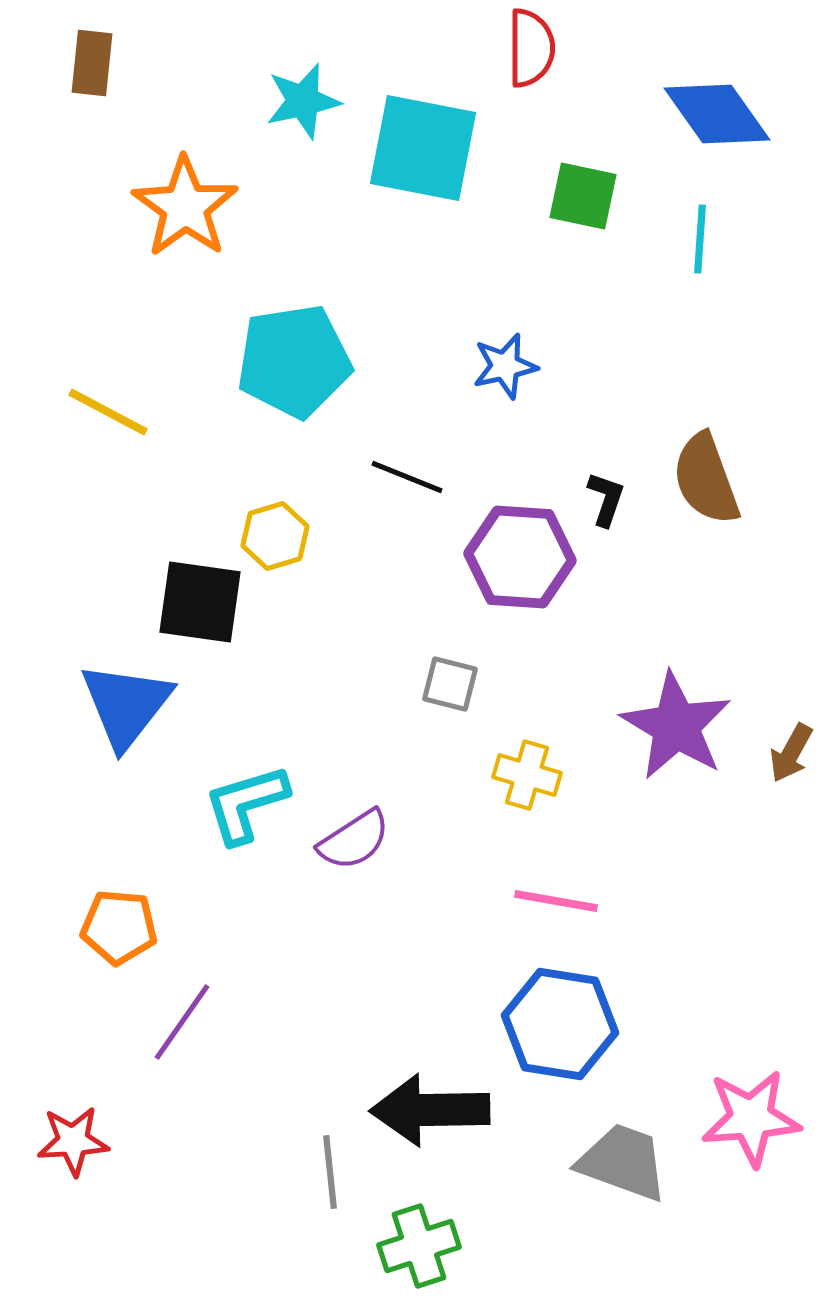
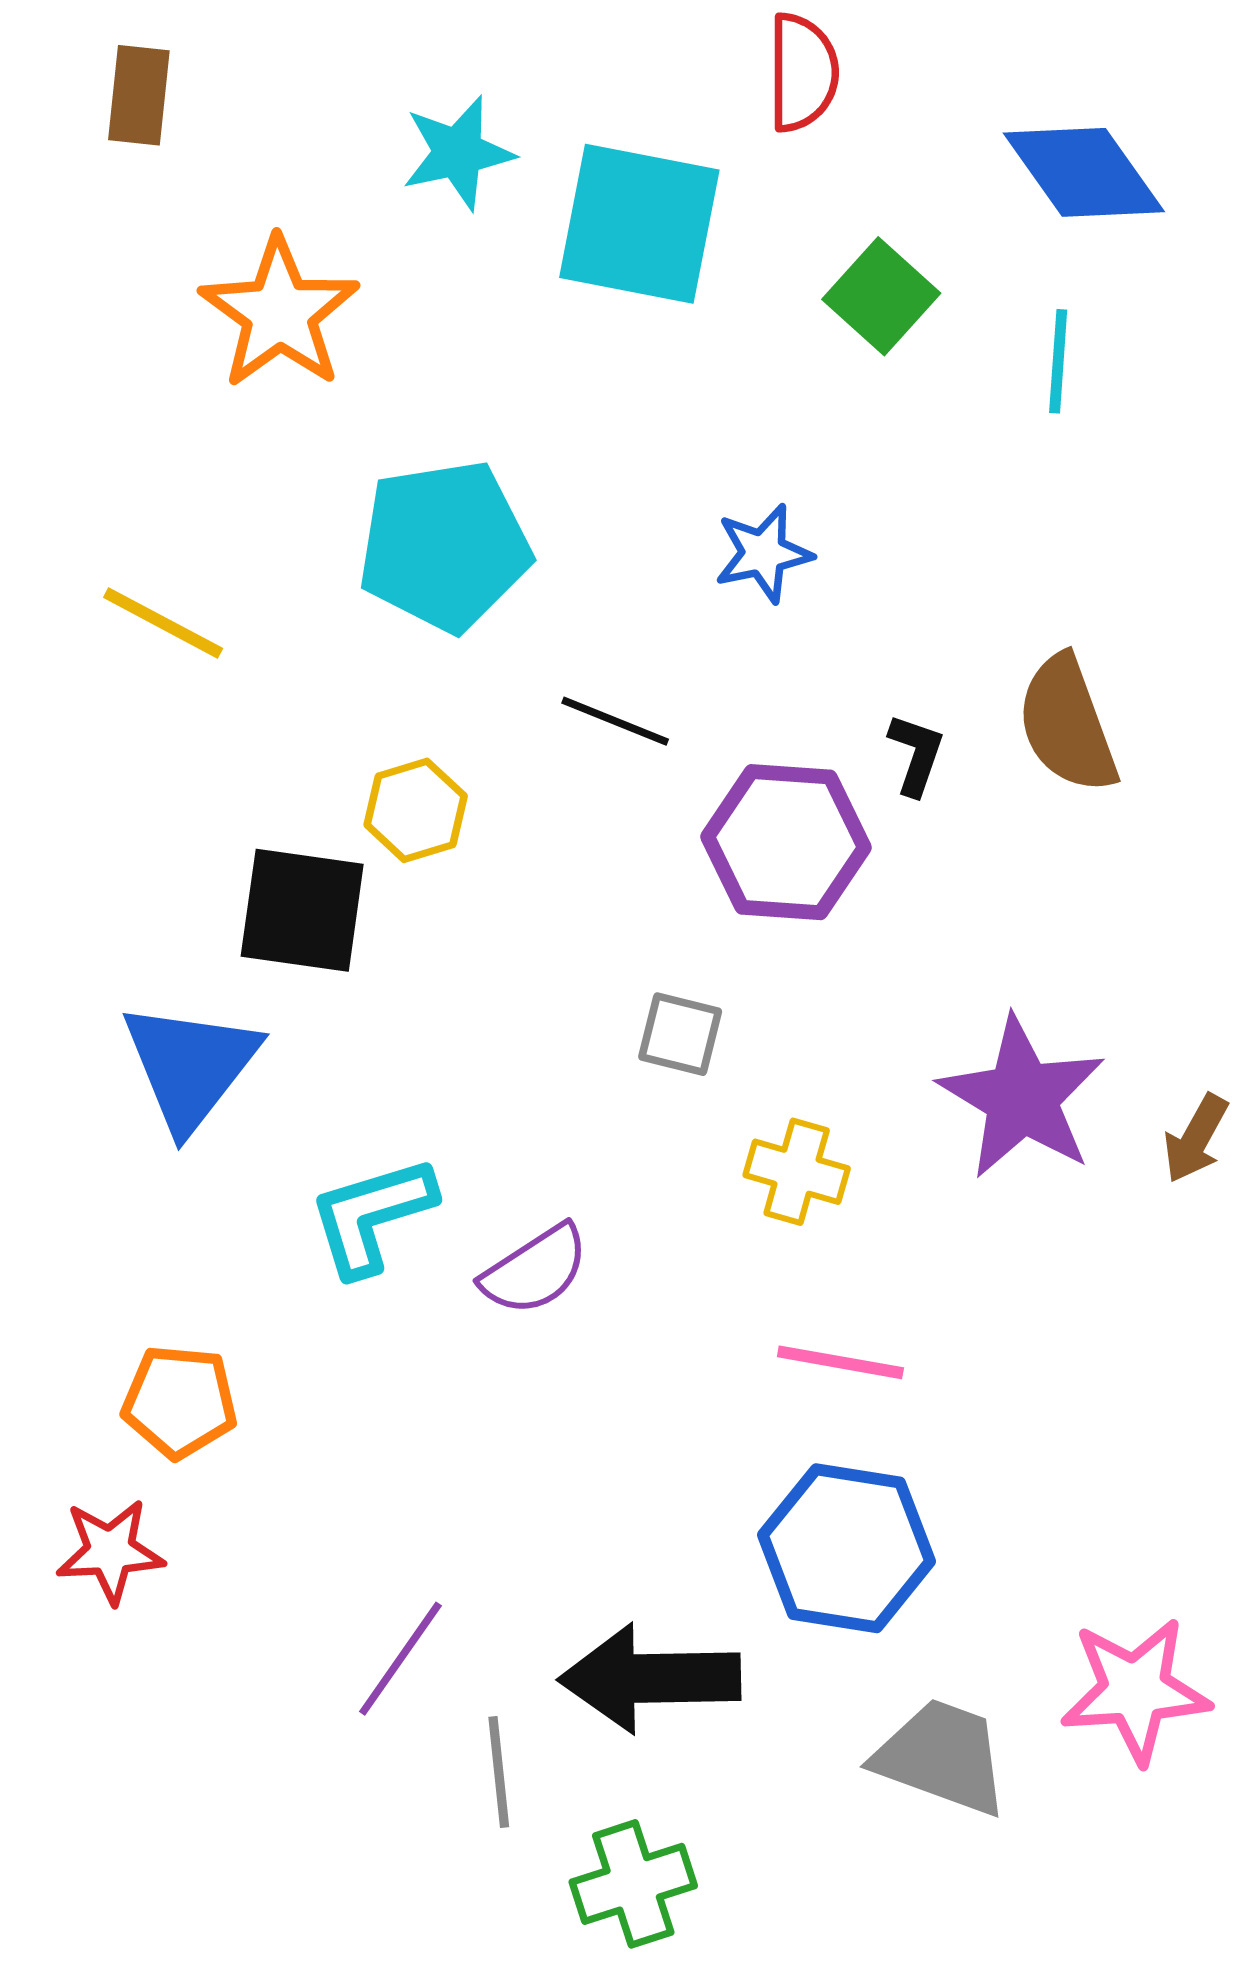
green square: (583, 196) -> (881, 296), turned 30
purple line: (182, 1022) -> (400, 1659), moved
red star: (73, 1141) -> (110, 1551), moved

